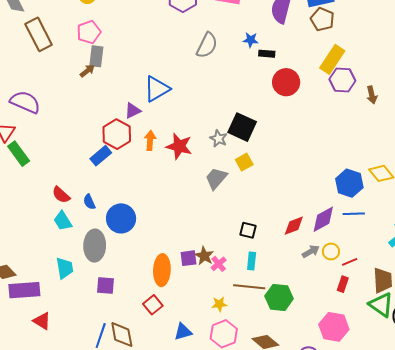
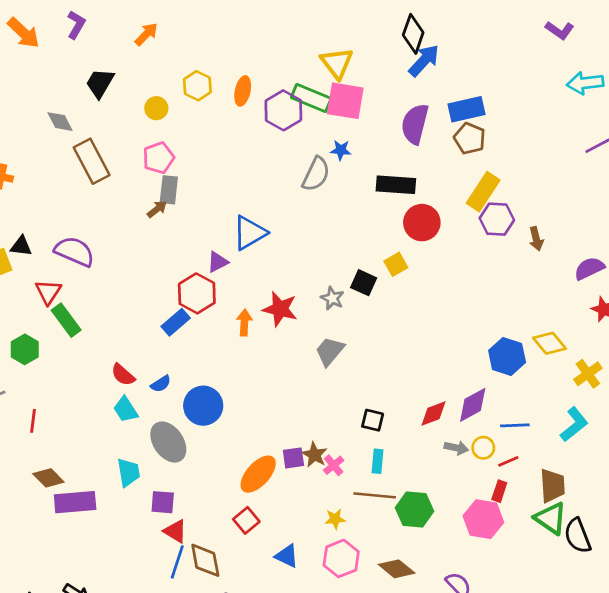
blue star: (251, 40) -> (341, 150), moved
black rectangle: (267, 54) -> (396, 185), size x1.8
black square: (242, 127) -> (364, 283), size x0.7
orange arrow: (150, 140) -> (244, 323), moved
yellow square: (244, 162) -> (396, 264), moved
blue semicircle: (89, 202) -> (161, 384), turned -98
blue line: (354, 214) -> (515, 425), moved
gray ellipse: (95, 246) -> (168, 442), turned -36
gray arrow: (311, 251) -> (456, 448), turned 42
orange ellipse: (162, 270) -> (258, 474), turned 40
purple square: (106, 285) -> (163, 502), moved
red triangle: (42, 321) -> (175, 531), moved
pink hexagon: (334, 327) -> (483, 519), moved
blue triangle: (183, 332) -> (287, 556), turned 42

